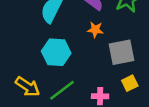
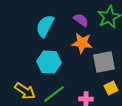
orange star: (95, 30) -> (82, 43), size x1.5

